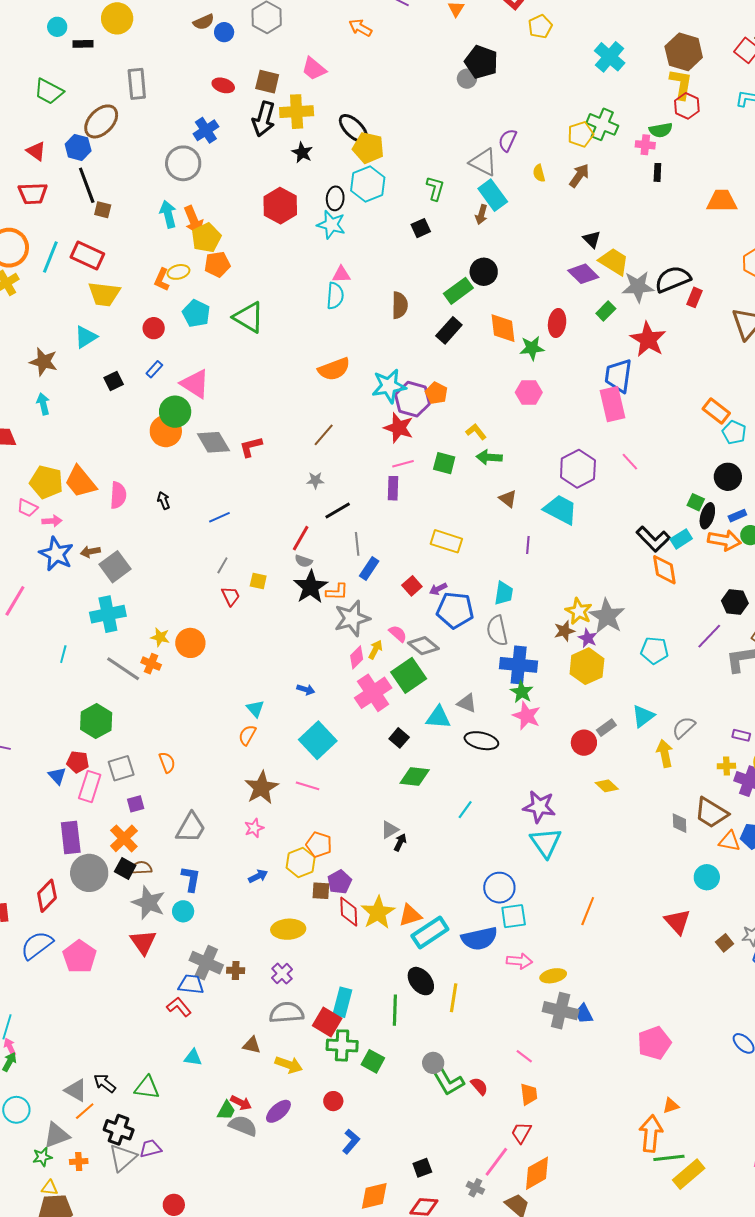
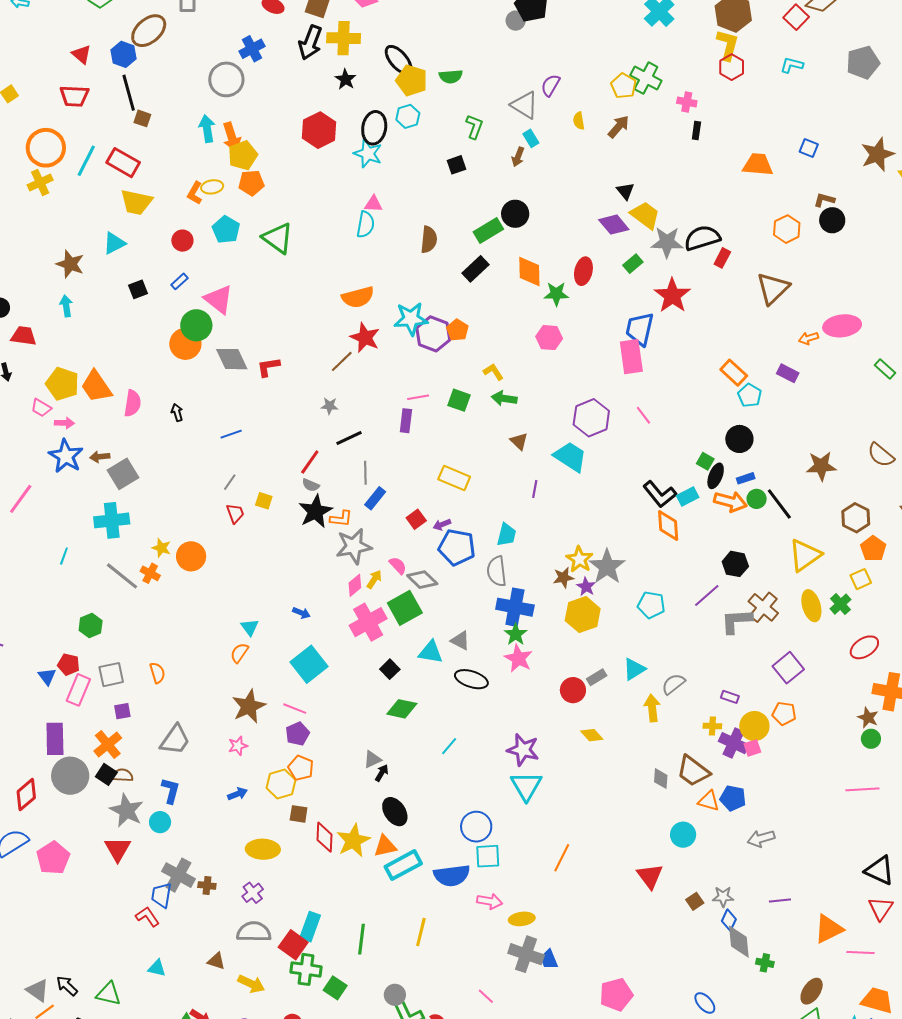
green semicircle: (661, 130) -> (451, 76), moved
yellow pentagon: (581, 134) -> (624, 86), turned -30
cyan hexagon: (368, 184) -> (408, 116), size x0.7
cyan rectangle: (493, 195) -> (531, 138), size x0.6
black ellipse: (335, 198) -> (374, 128), size x1.4
red star: (399, 428) -> (365, 338), moved
green hexagon: (96, 721) -> (91, 626), size x0.7
purple pentagon: (340, 882) -> (298, 734), moved
black ellipse: (421, 981) -> (395, 812), moved
blue trapezoid: (191, 984) -> (161, 895), turned -92

